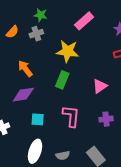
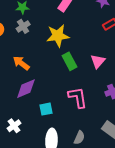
green rectangle: (62, 80) -> (69, 61), moved, turned -36
gray semicircle: (63, 155) -> (79, 138), turned -40

